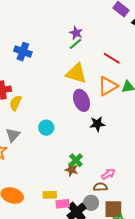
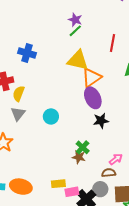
blue cross: (23, 52) -> (27, 53), moved
red line: (112, 58) -> (113, 43), turned 72
orange triangle: (108, 86) -> (91, 78), moved
purple ellipse: (82, 100) -> (93, 98), moved
black star: (97, 124) -> (101, 121), moved
gray triangle: (13, 135) -> (18, 114), moved

